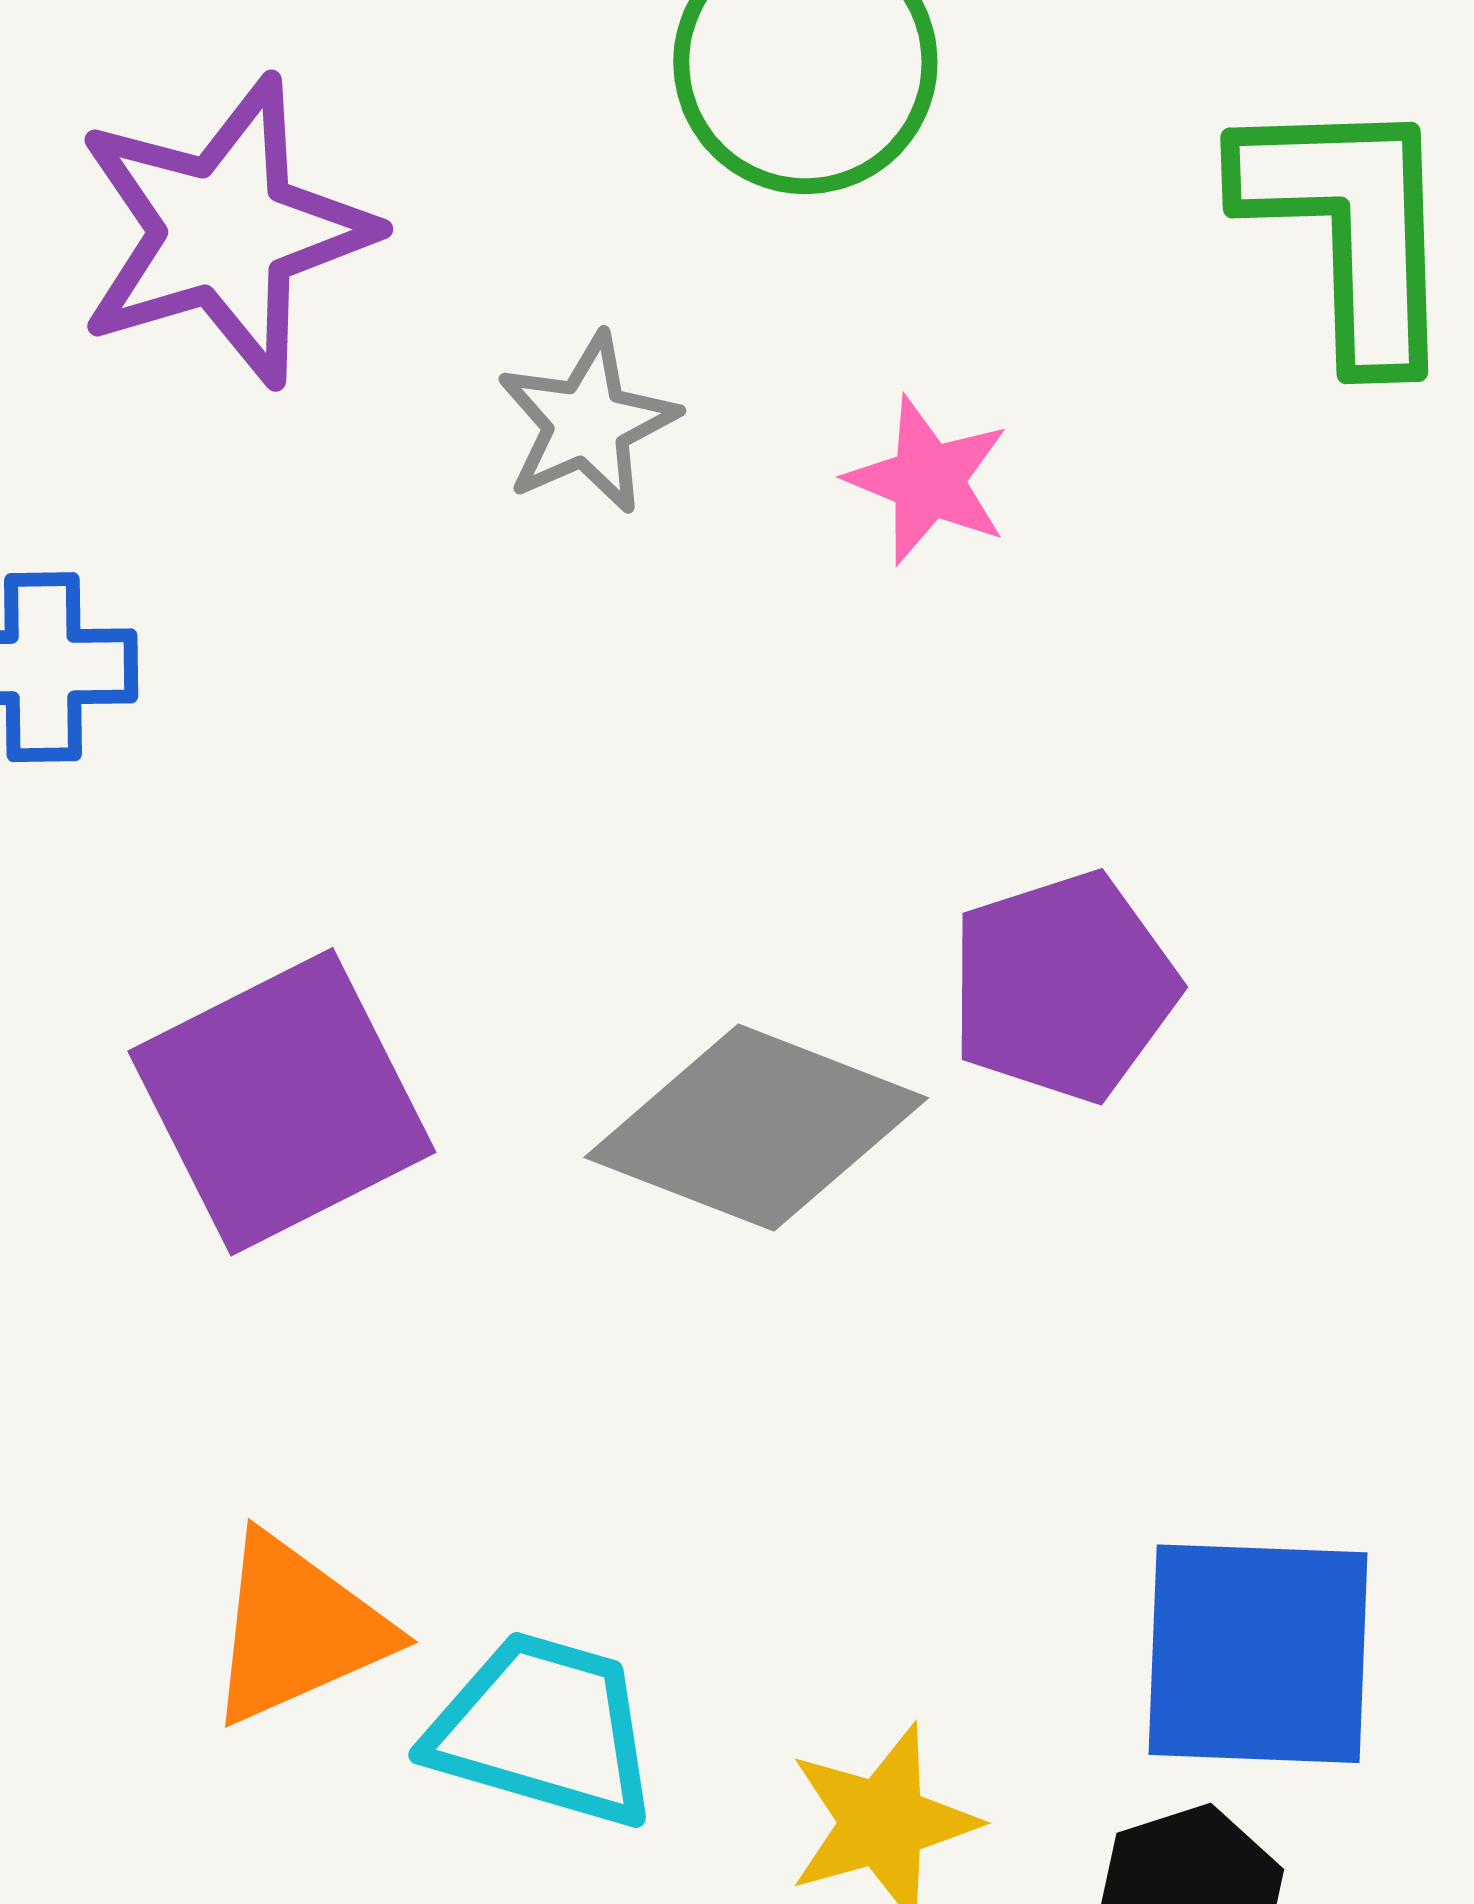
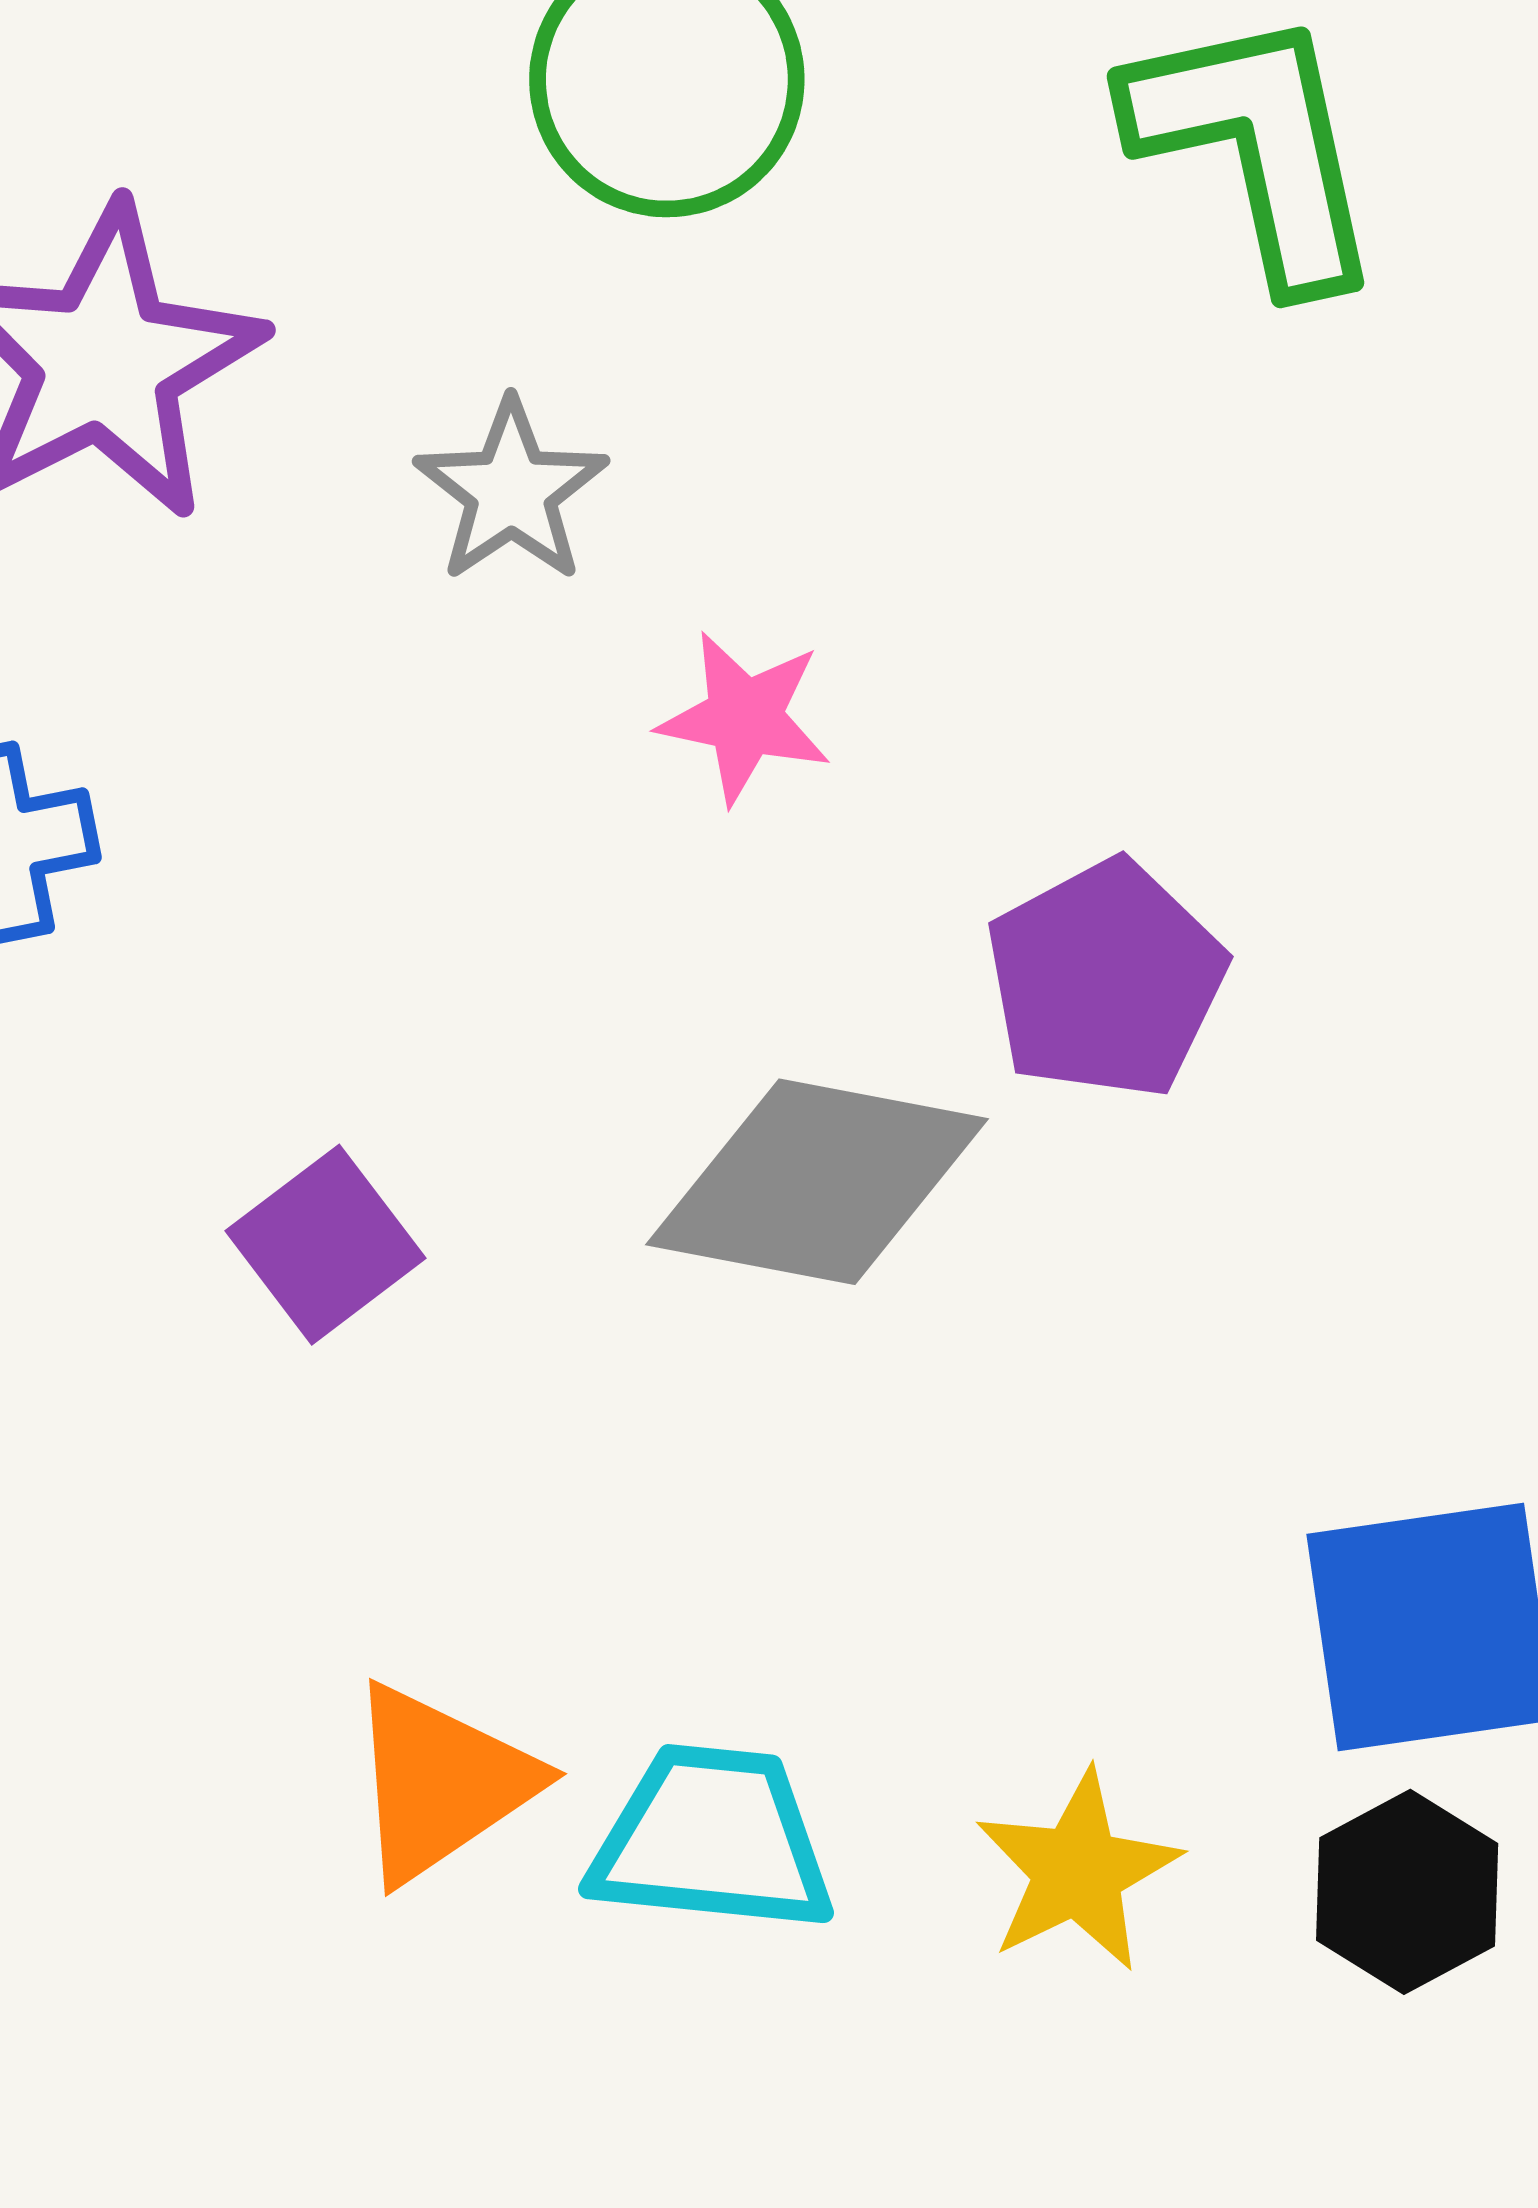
pink star: (928, 480) -> (745, 718), moved
purple square: (282, 1102) -> (325, 1245), size x0.6

